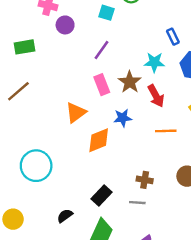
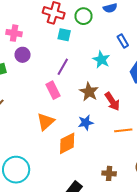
purple circle: (65, 25) -> (23, 55), moved
blue rectangle: (173, 37) -> (123, 41), moved
cyan star: (154, 62) -> (101, 60), moved, turned 30
pink rectangle: (102, 85) -> (53, 90), moved

